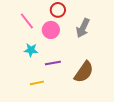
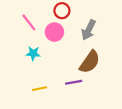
purple line: (53, 63) -> (74, 82), moved
brown semicircle: (84, 72) -> (90, 62), moved

